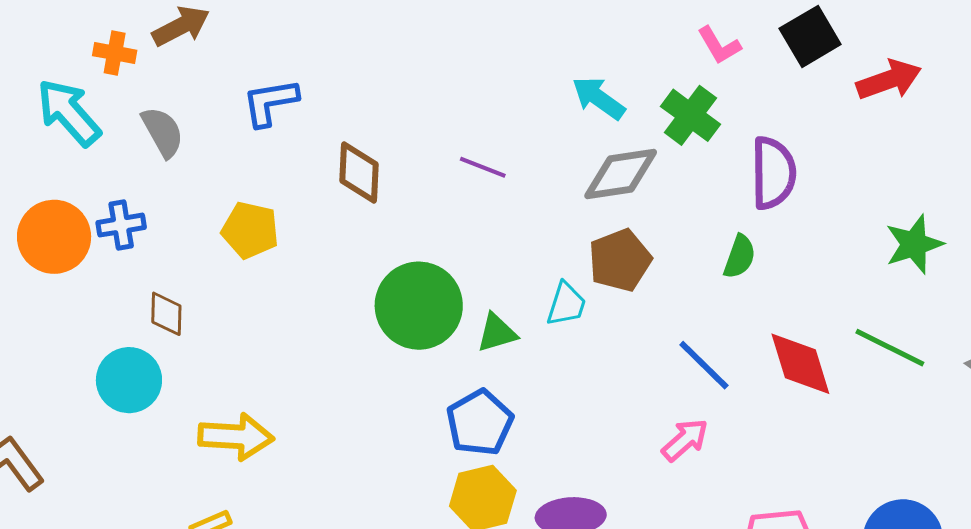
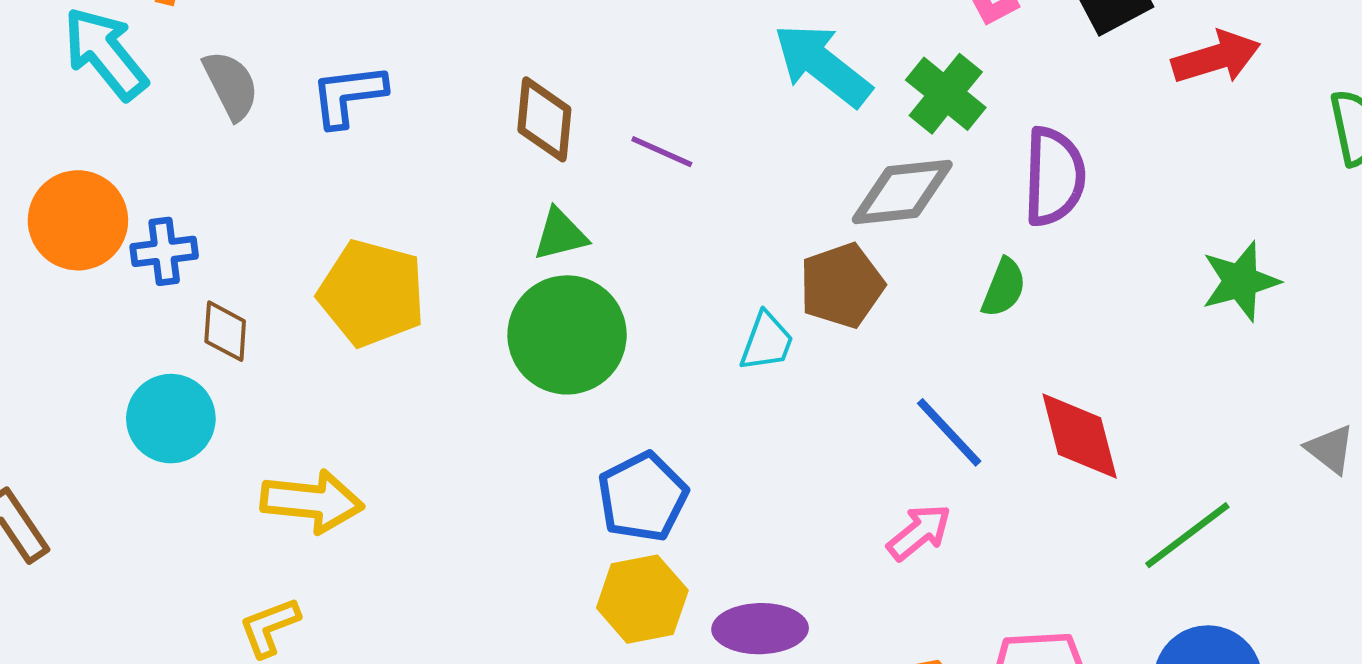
cyan arrow: (599, 98) -> (822, 65), size x1.4
blue L-shape: (270, 102) -> (348, 95), moved
brown diamond: (359, 173) -> (544, 119), moved
gray diamond: (621, 174) -> (902, 192), moved
blue cross: (121, 225) -> (164, 251), moved
yellow pentagon: (250, 230) -> (372, 293), moved, size x1.4
green triangle: (497, 333) -> (560, 235), moved
green line: (890, 348) -> (1187, 535), moved, turned -66

